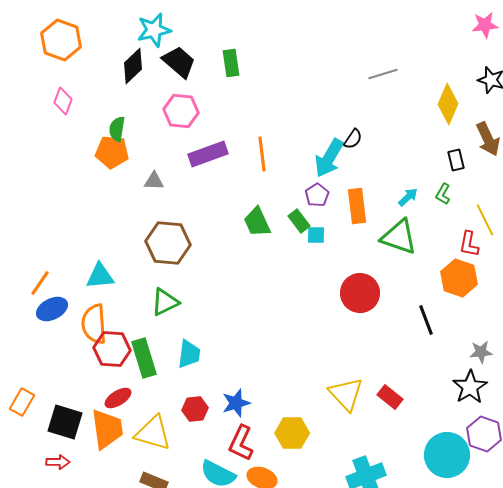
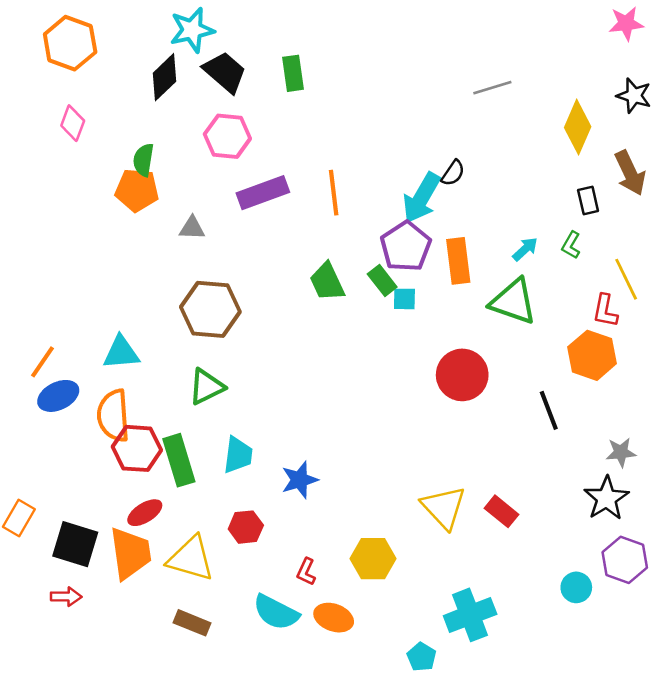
purple pentagon: (317, 195) -> (406, 246), size x1.6
blue star: (236, 403) -> (300, 480), moved
red L-shape: (241, 443) -> (306, 572), size x0.6
cyan circle: (447, 455) -> (576, 587), size x0.5

